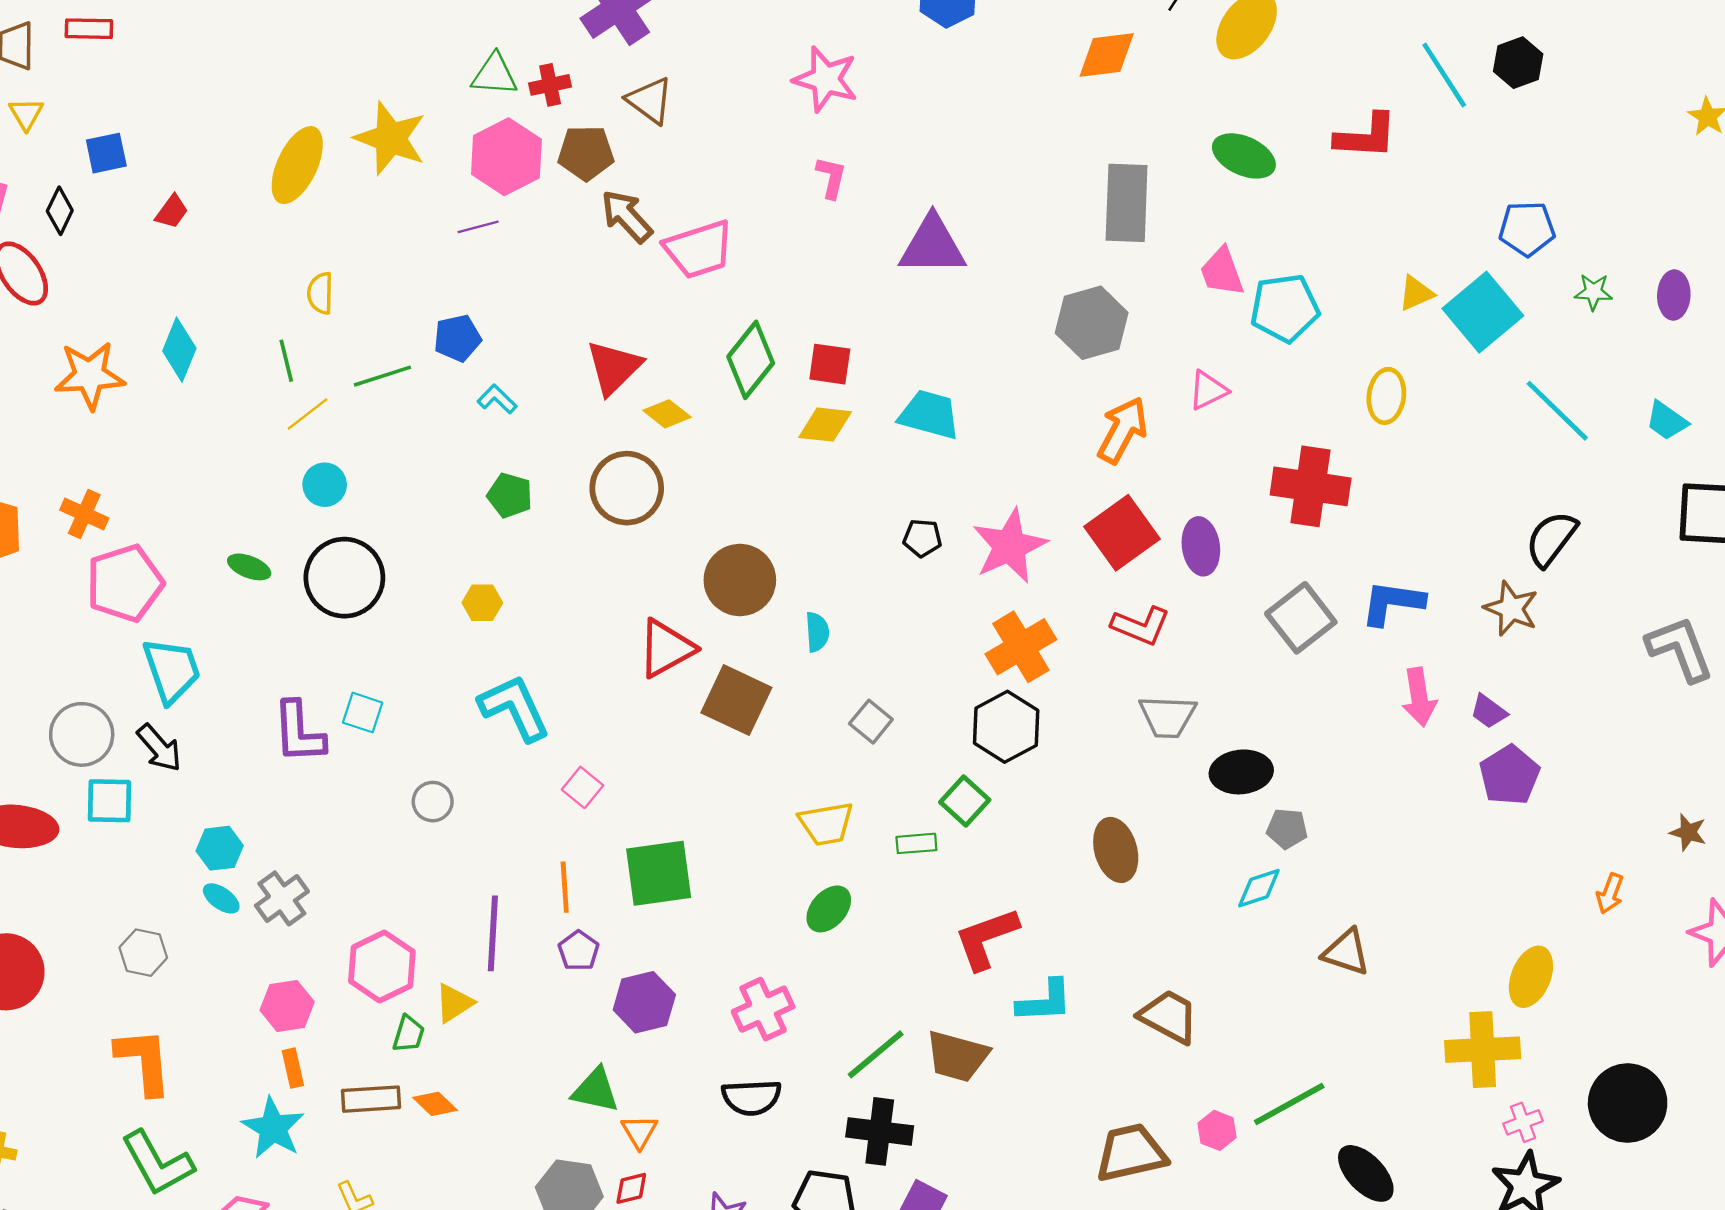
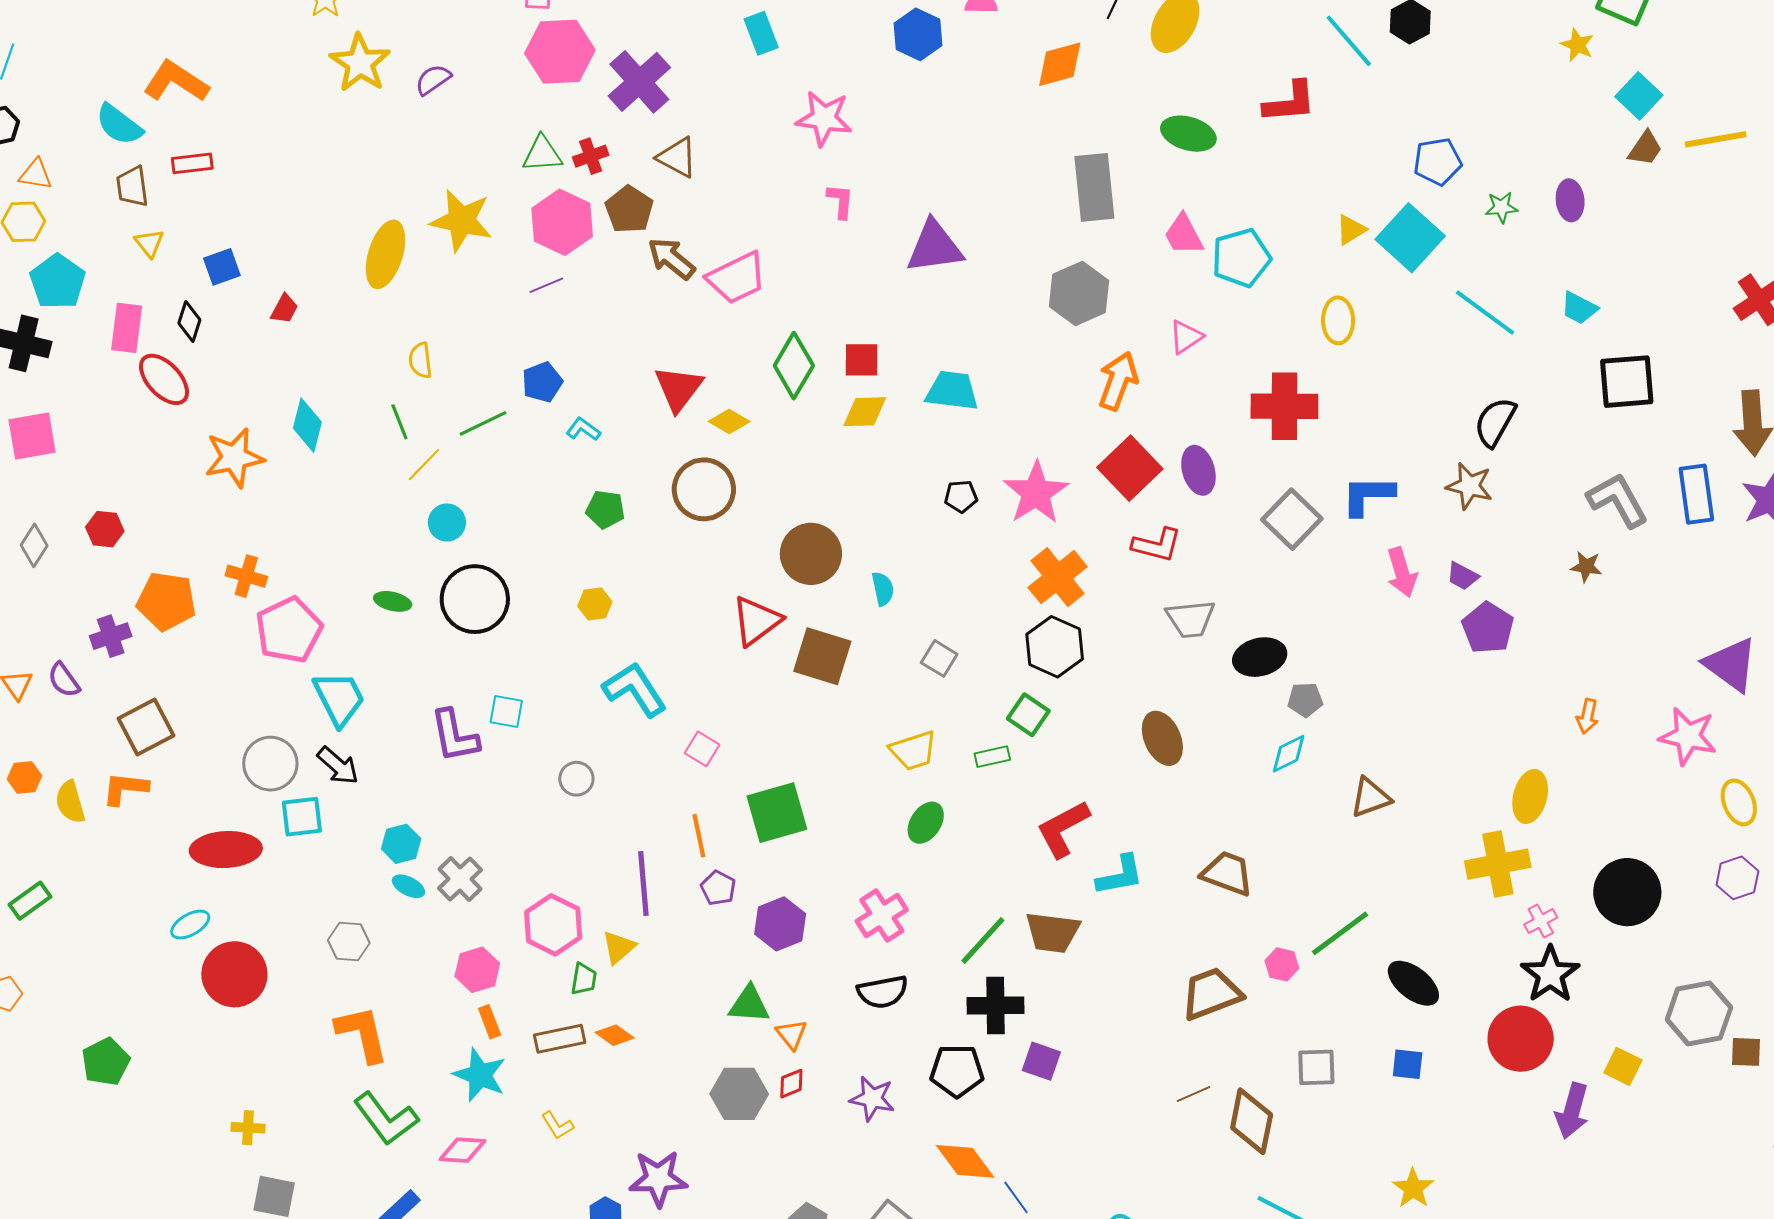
brown pentagon: (586, 153) -> (629, 209), turned -30
brown star: (1688, 832) -> (1586, 567), moved
brown triangle: (1346, 952) -> (1370, 798), turned -30

